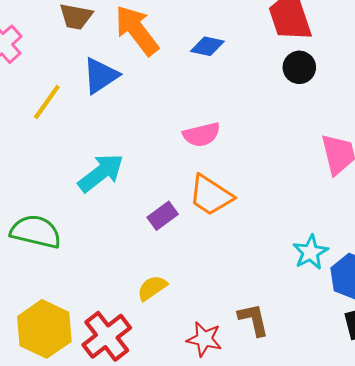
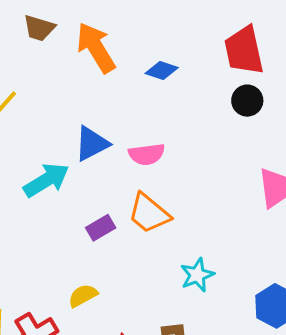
blue triangle: (101, 76) -> (92, 144), moved
cyan star: (310, 252) -> (197, 275), moved

